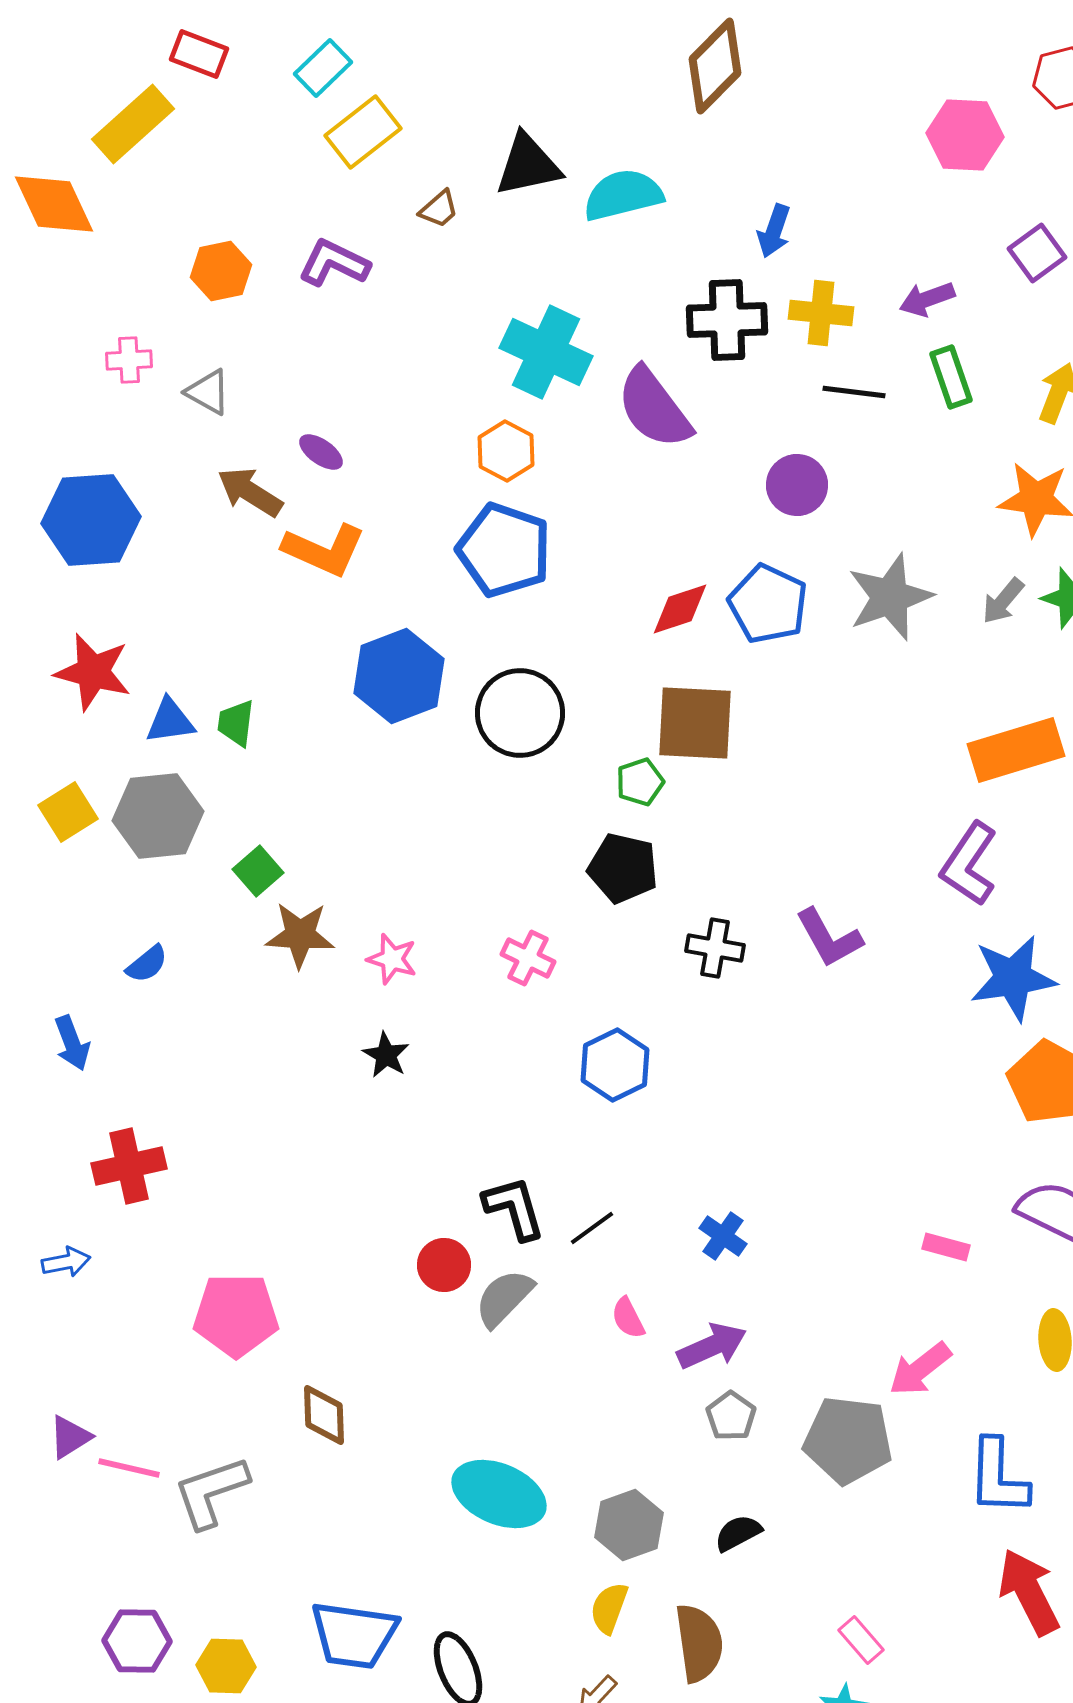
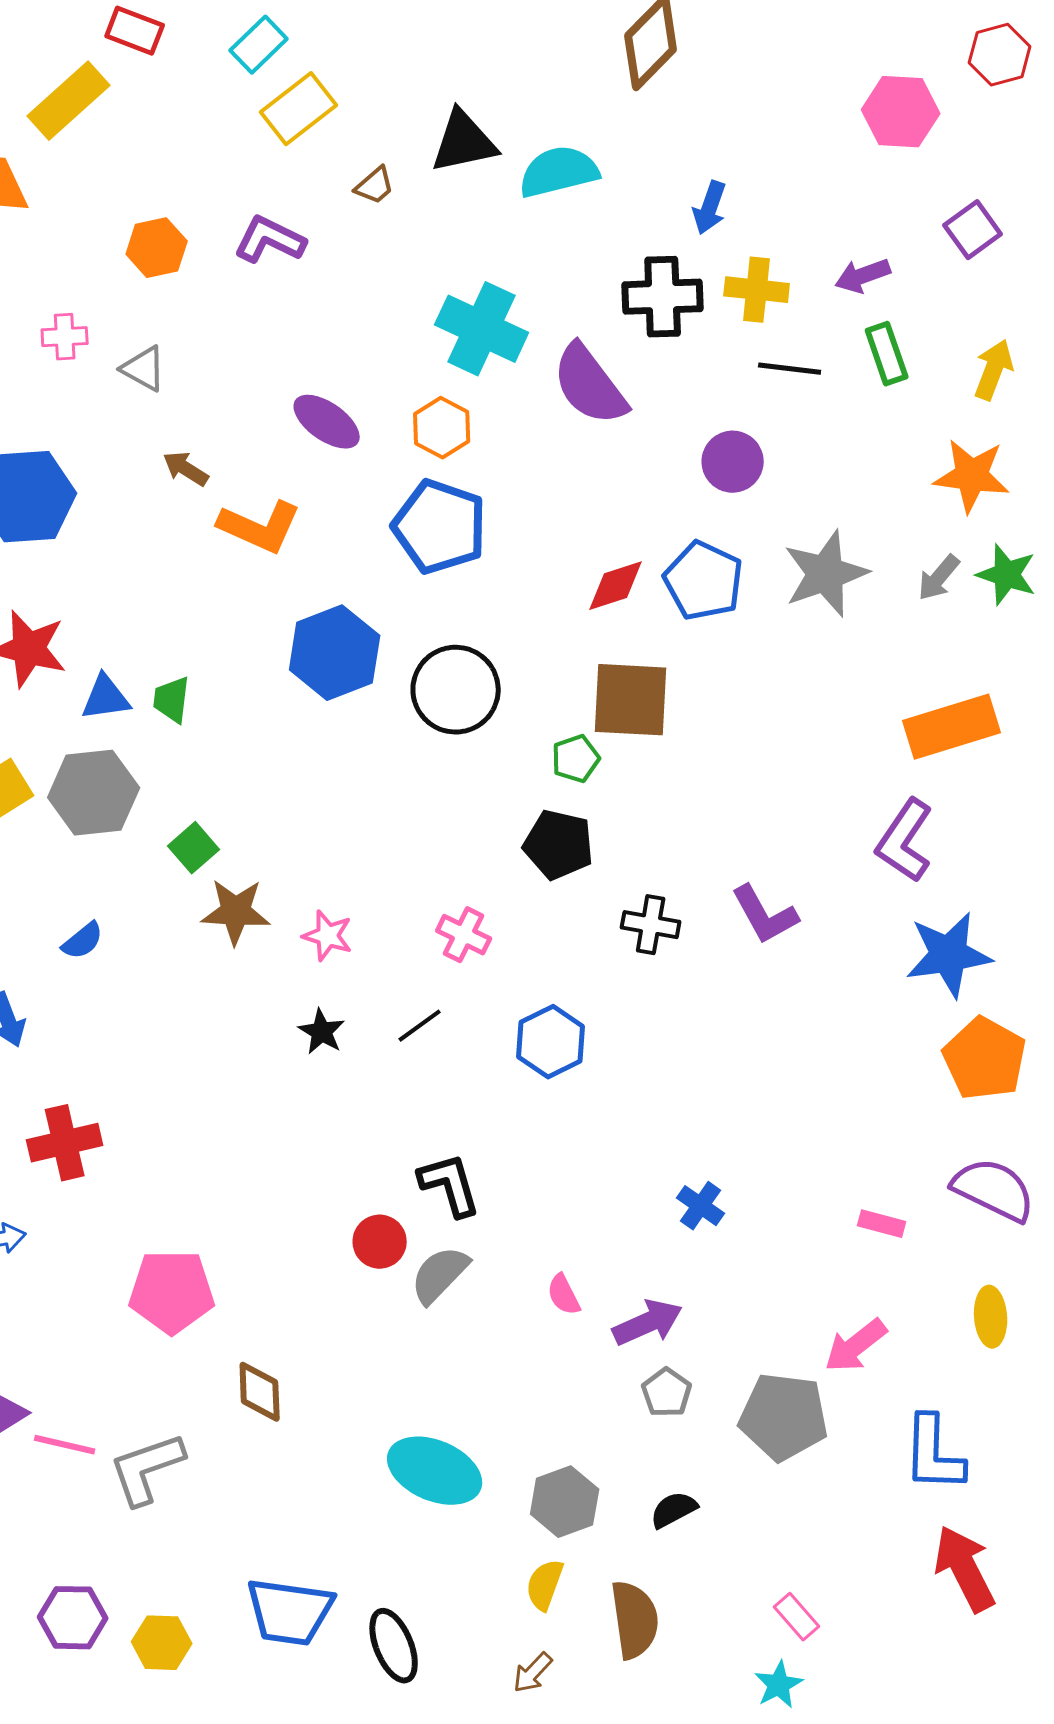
purple ellipse: (321, 452) -> (327, 422), moved, size x1.5
brown arrow: (250, 492) -> (186, 469), size x0.7
black line: (592, 1228) -> (420, 1026), moved
blue cross: (723, 1236) -> (701, 1206), moved

